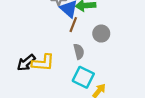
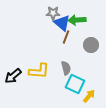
gray semicircle: (79, 51) -> (66, 68), moved
black arrow: (26, 63) -> (13, 76), moved

